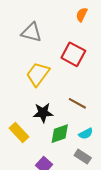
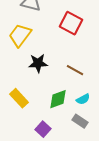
yellow trapezoid: (38, 74) -> (20, 35), moved
black star: (43, 113) -> (38, 63), moved

